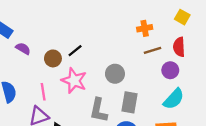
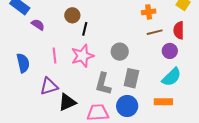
black line: (75, 51) -> (85, 29), turned -40
brown circle: (53, 58) -> (72, 15), moved
pink star: (74, 81) -> (82, 56), turned 30
pink line: (43, 92) -> (54, 56), moved

